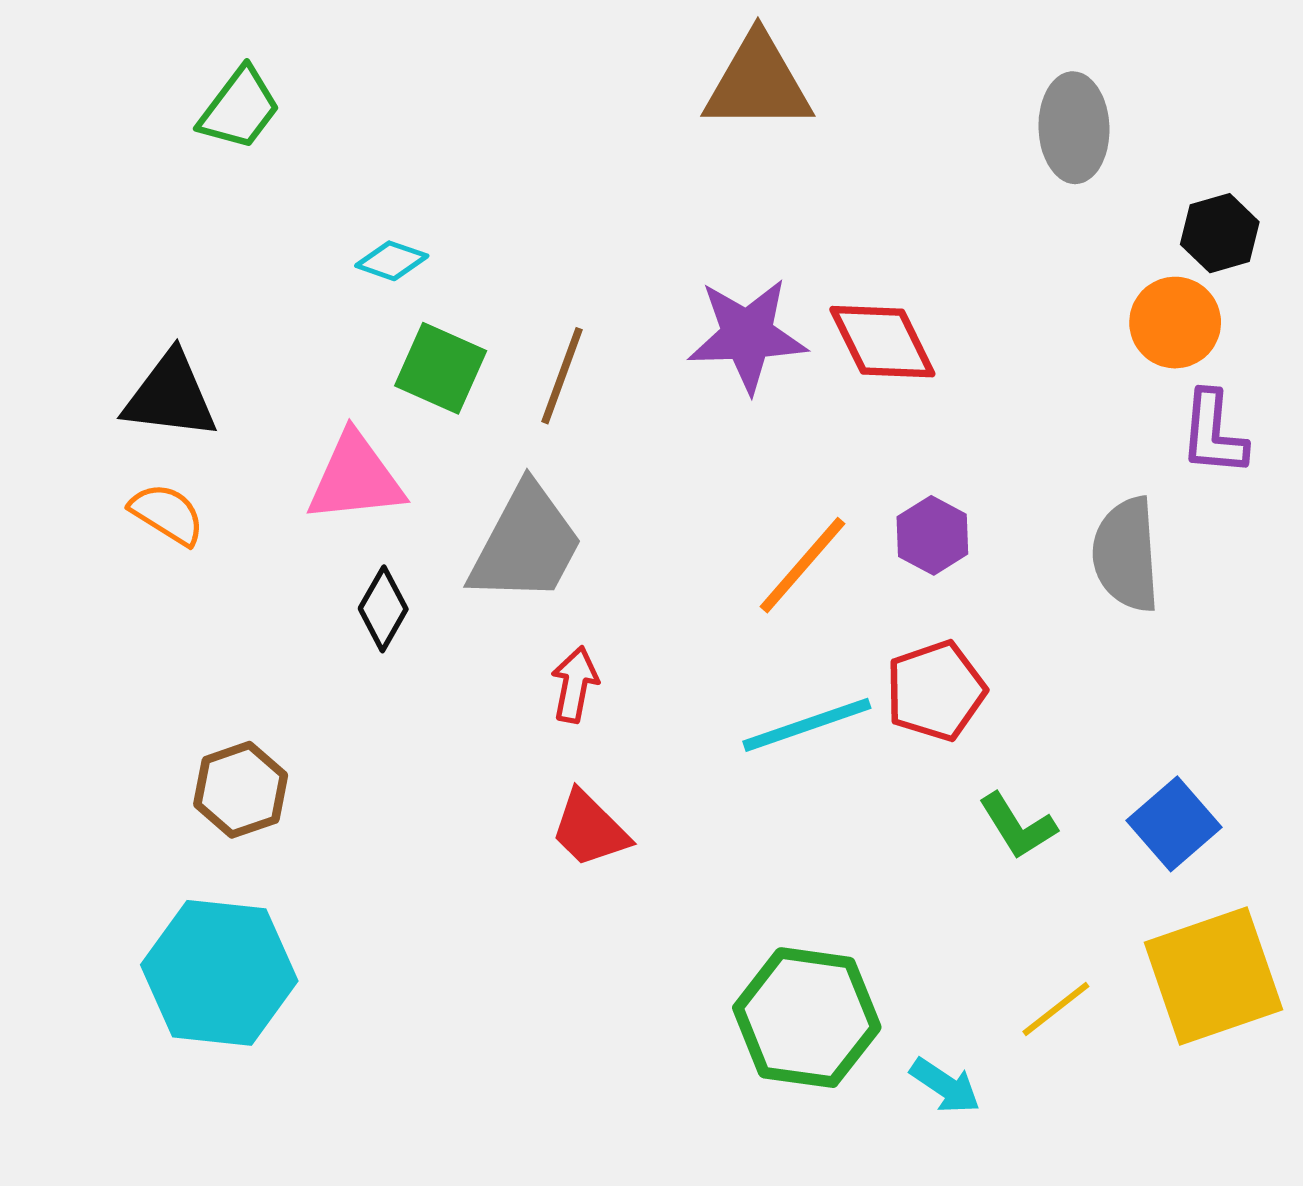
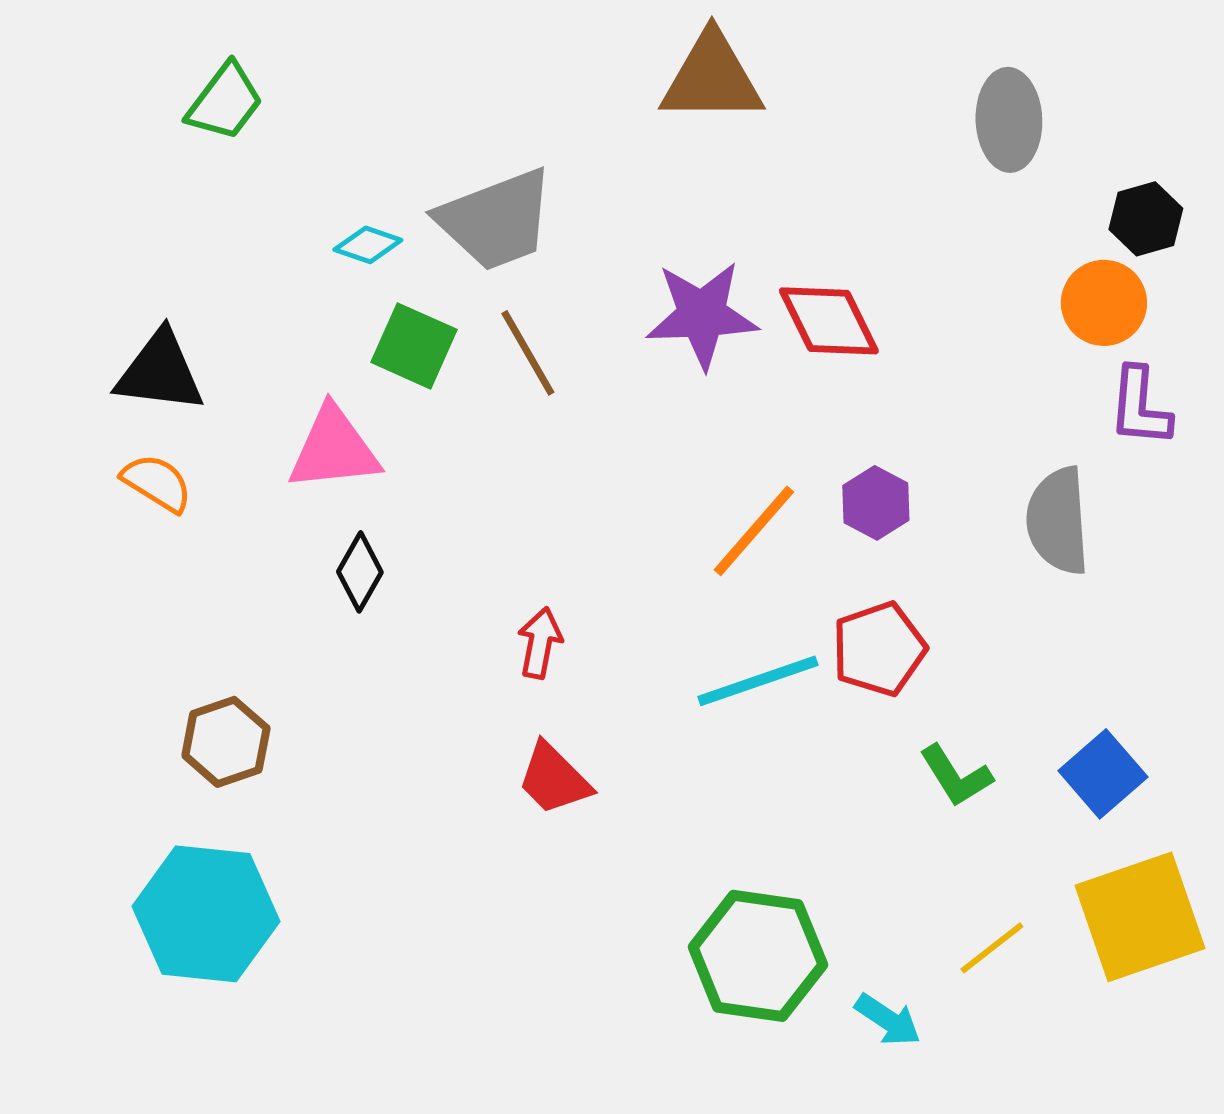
brown line: (562, 376) -> (528, 353), turned -50
gray trapezoid: (526, 544) -> (496, 220), moved, turned 41

